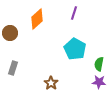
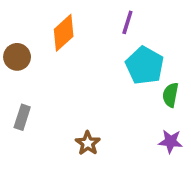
cyan pentagon: (75, 49) -> (145, 66), moved
green semicircle: (99, 64) -> (171, 95), moved

